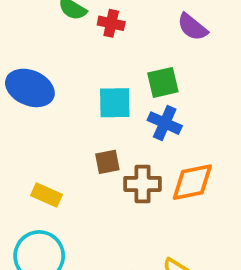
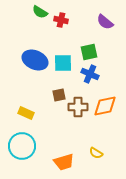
blue ellipse: (30, 88) -> (35, 60), moved

